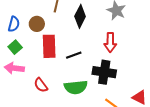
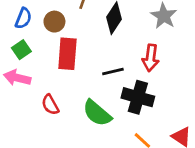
black line: (74, 55) -> (113, 71), moved
green semicircle: (76, 87) -> (97, 113), turned 40

